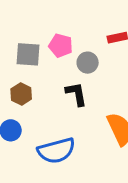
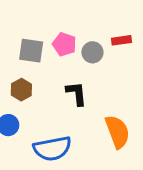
gray circle: (88, 63) -> (92, 52), moved

